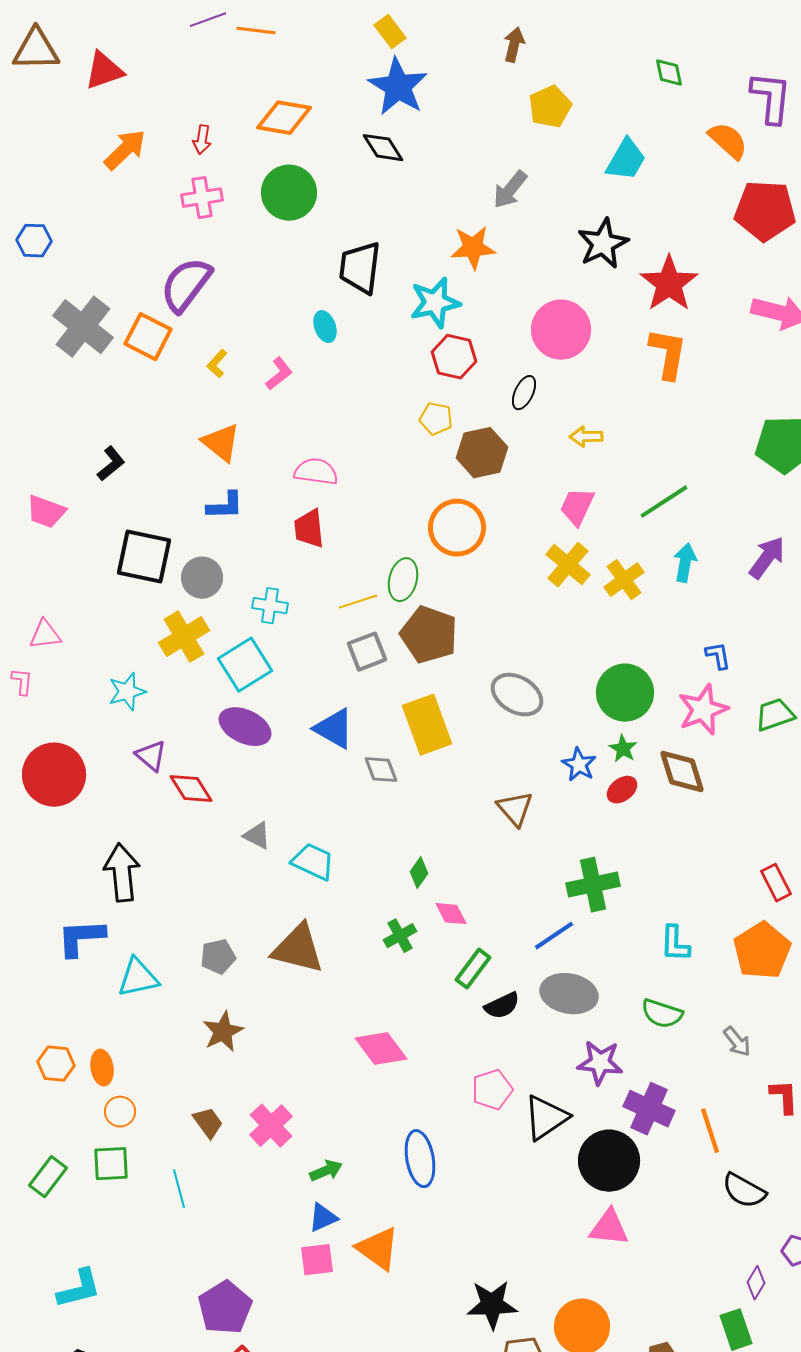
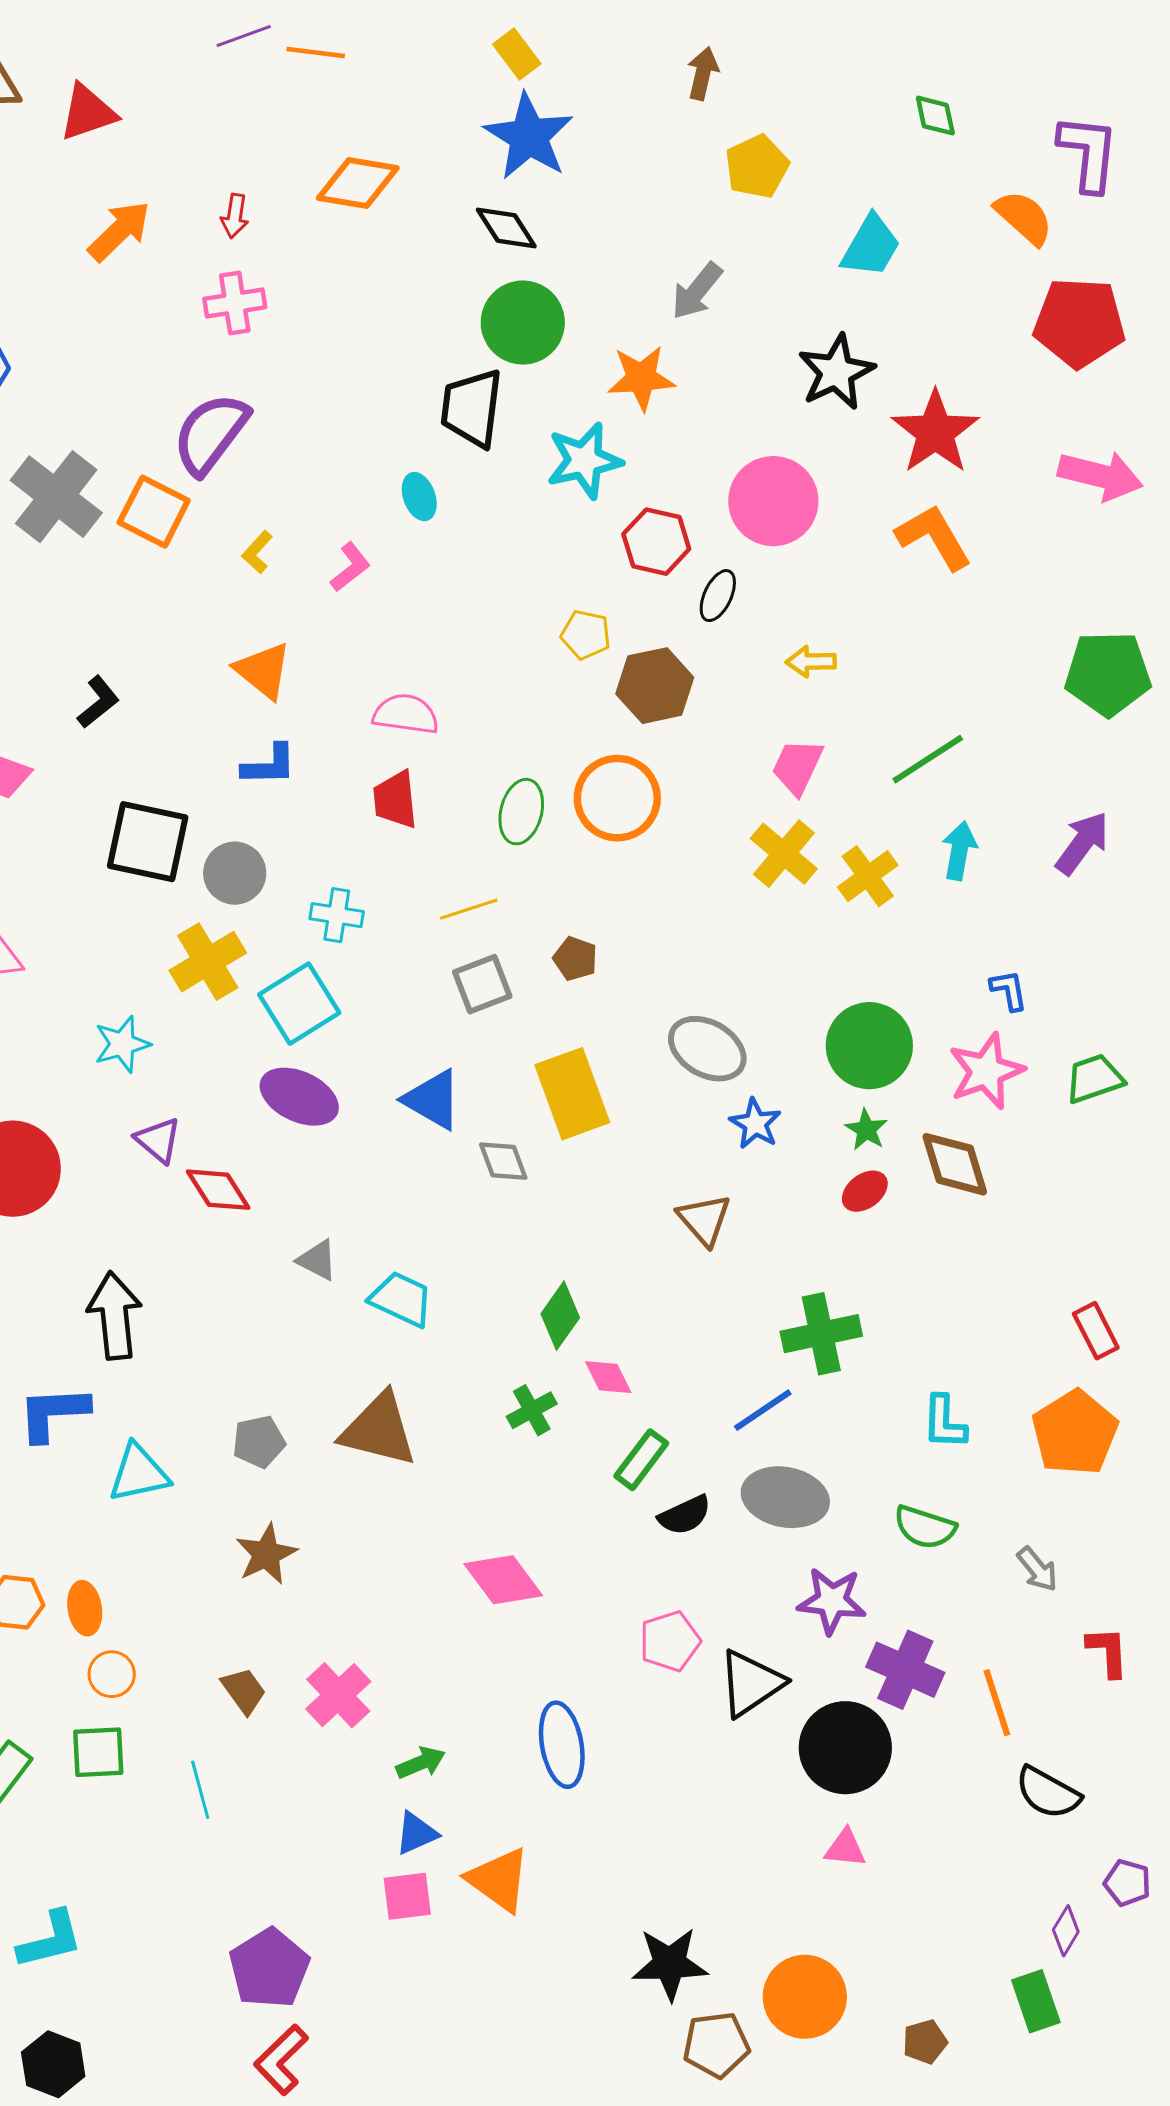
green circle: (289, 193) -> (523, 323), moved
orange L-shape: (668, 354) -> (934, 537), turned -40
red hexagon: (454, 357) -> (656, 542), moved
green ellipse: (403, 580) -> (521, 812), moved
brown pentagon: (429, 635) -> (575, 959), size x0.5
blue star: (579, 765) -> (755, 1124), moved
green diamond: (419, 873) -> (560, 1316), size x1.4
pink triangle: (609, 1228) -> (845, 1848), size x0.7

